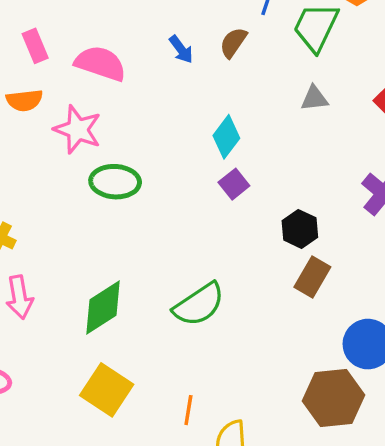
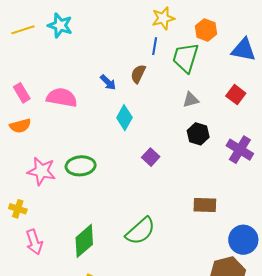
pink star: (78, 130) -> (41, 171), moved
cyan diamond: (226, 137) -> (124, 118), moved
black hexagon: (300, 229) -> (198, 134), moved
brown rectangle: (312, 277) -> (205, 205), turned 70

